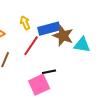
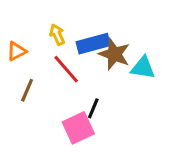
red line: (31, 46) -> (66, 69), turned -75
black line: (49, 72) -> (93, 108), turned -56

